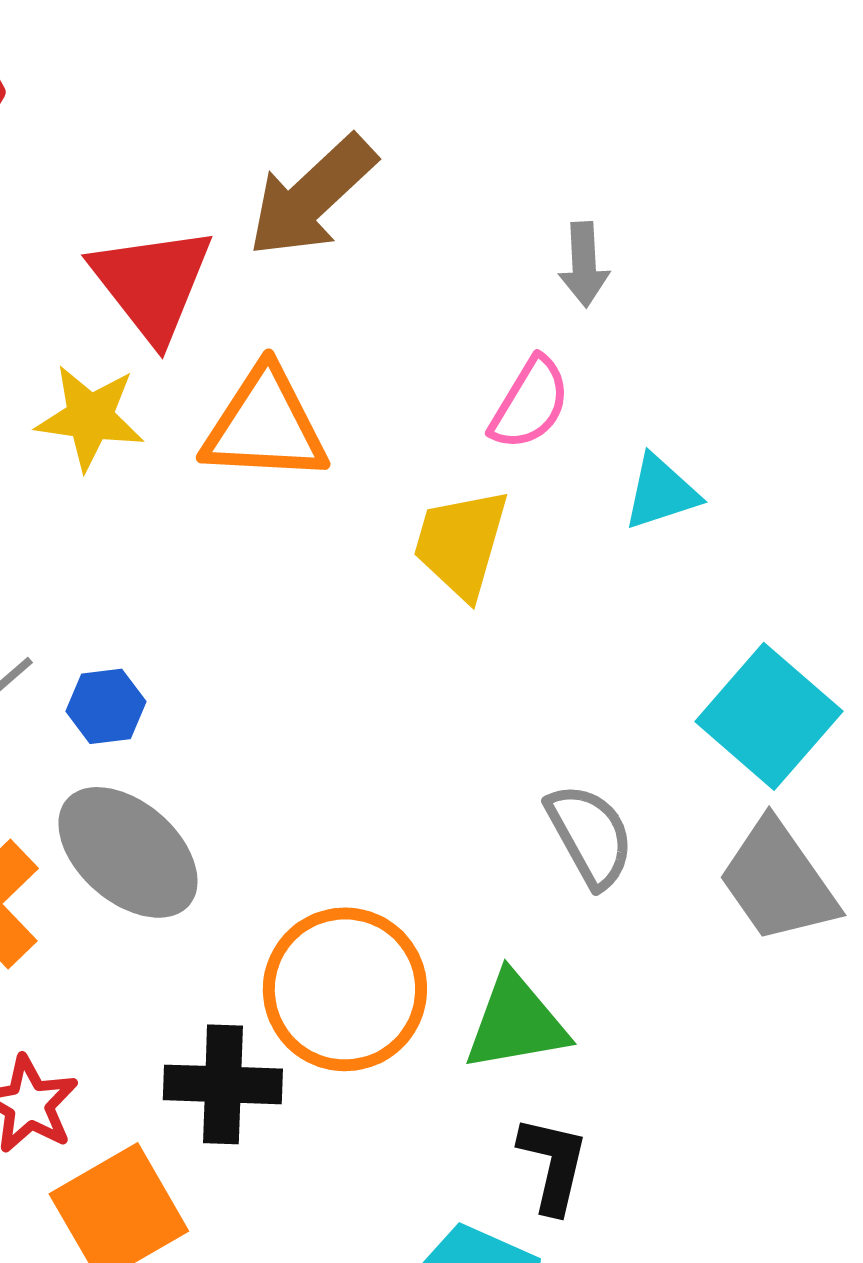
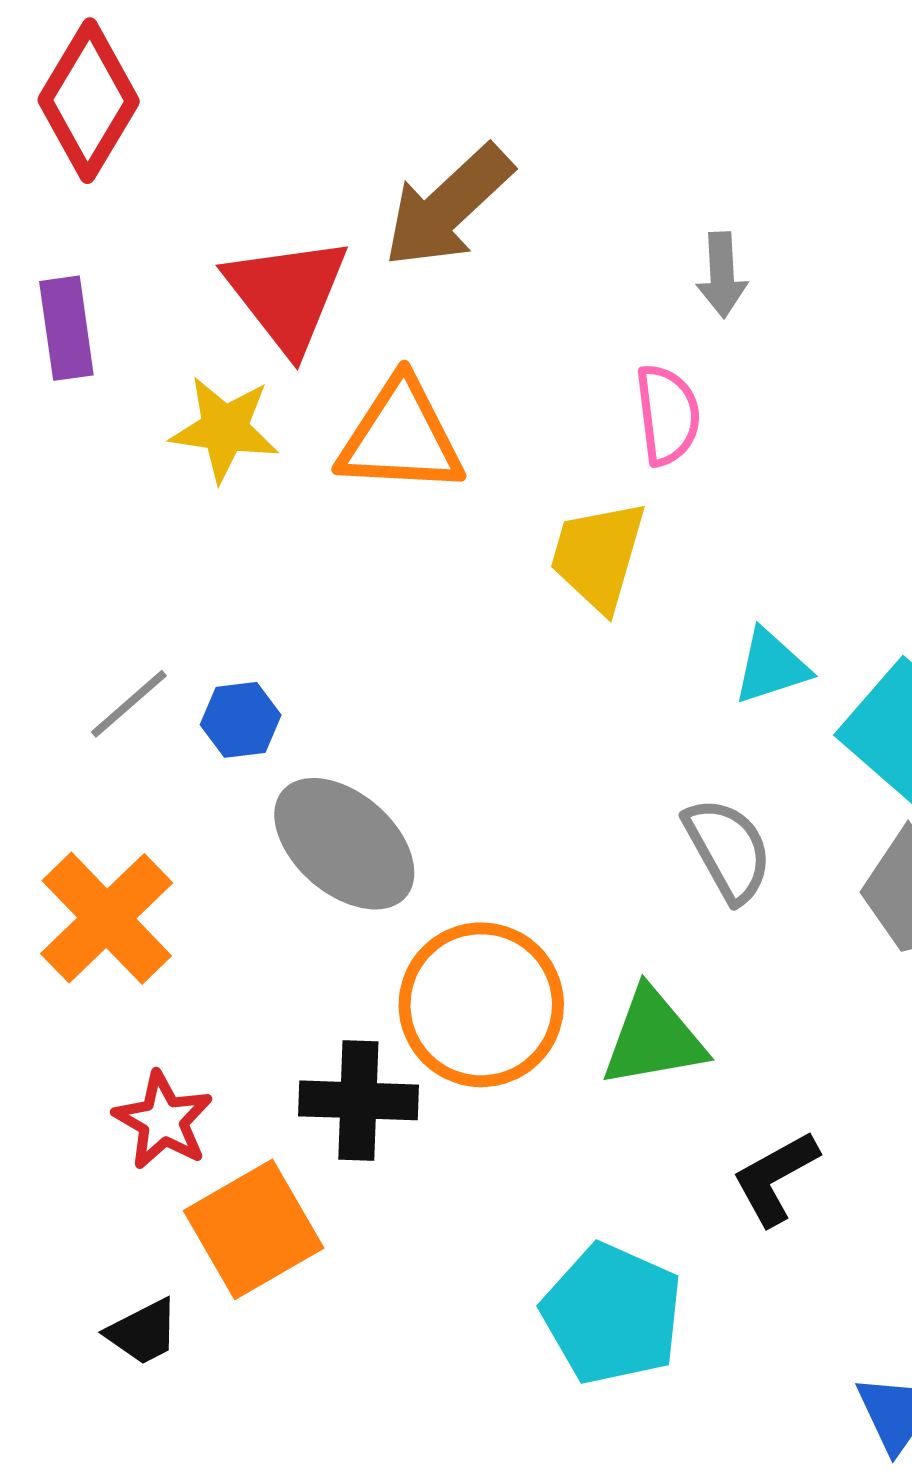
pink semicircle: (530, 403) -> (668, 415), turned -38
cyan triangle: (661, 492) -> (771, 667), moved
gray ellipse: (128, 852) -> (344, 844), moved
black L-shape: (553, 1164) -> (775, 1178), moved, turned -132

